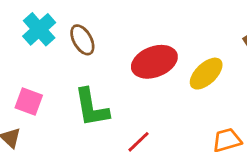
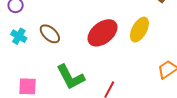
cyan cross: (39, 29) -> (19, 36), size x0.7

